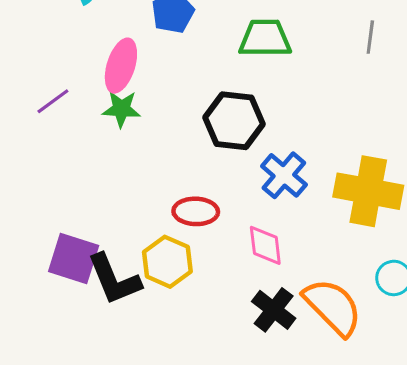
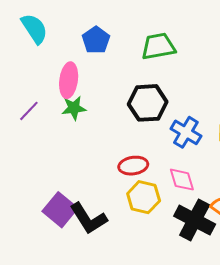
purple square: (74, 258) -> (60, 210), turned 32
yellow hexagon: (167, 262) -> (144, 197), moved
black cross: (274, 310) -> (195, 220), size x1.4

